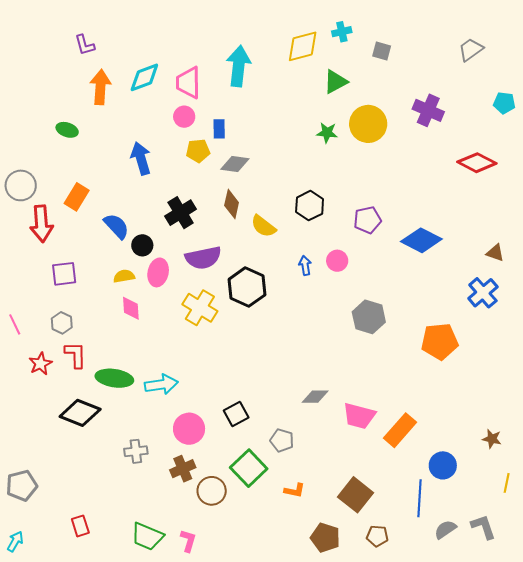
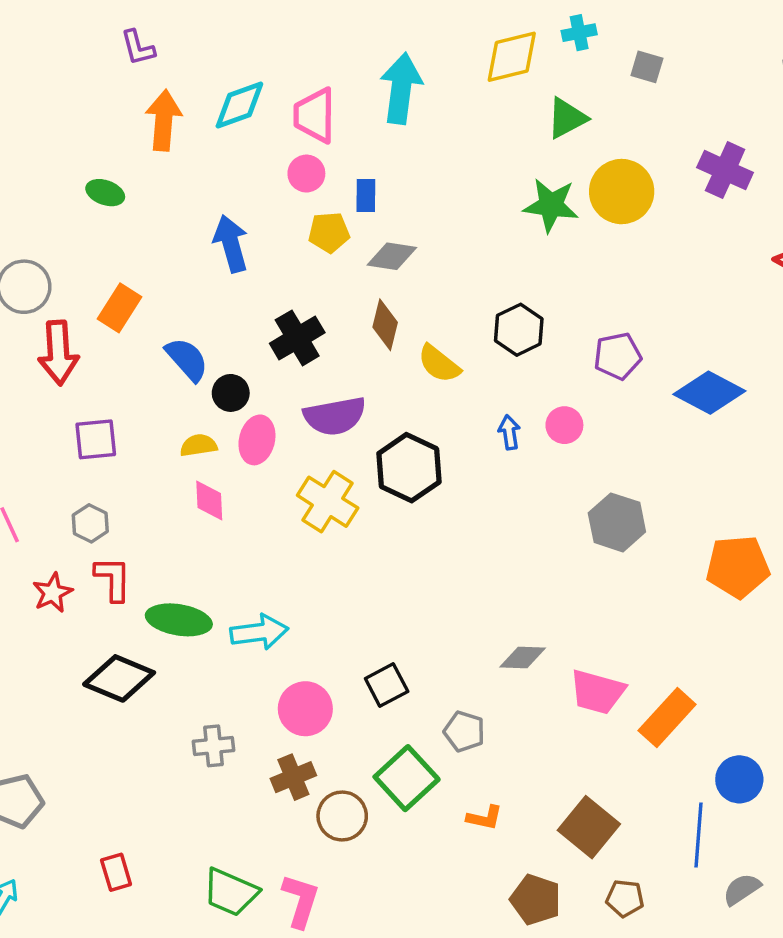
green star: (327, 133) -> (551, 205), size x1.5
pink L-shape: (188, 541) -> (301, 901), size x1.4

